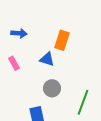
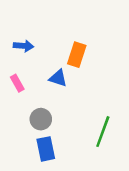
gray circle: (52, 88) -> (41, 119), moved

